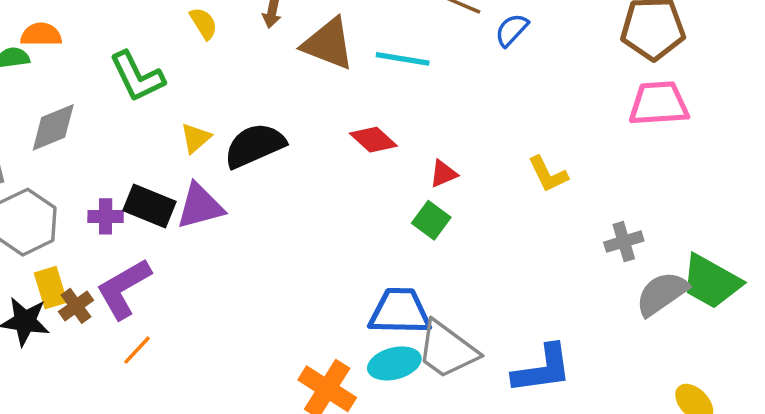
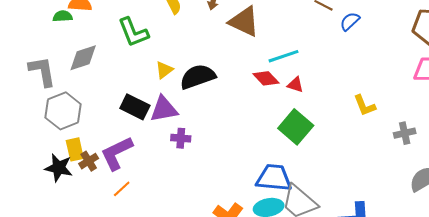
cyan line: (403, 59) -> (284, 56), moved, turned -32
red triangle: (443, 174) -> (295, 85), moved, turned 36
purple cross: (106, 216) -> (181, 138), moved
green square: (431, 220) -> (296, 127), size x1.6
gray cross: (624, 242) -> (405, 133), moved

